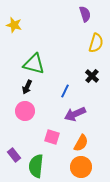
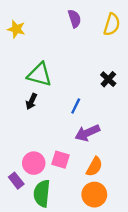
purple semicircle: (85, 14) -> (74, 19), moved
yellow semicircle: (96, 43) -> (112, 24), moved
black cross: (92, 76) -> (108, 79), moved
pink circle: (25, 111) -> (34, 163), moved

